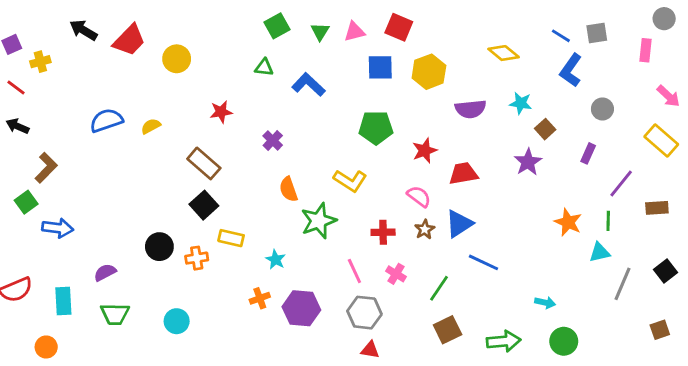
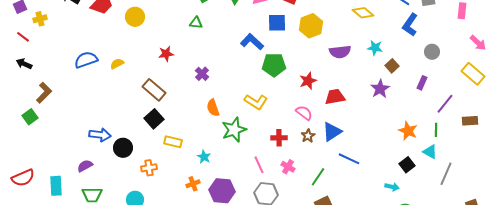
blue L-shape: (309, 85) -> (252, 42), moved
blue arrow: (58, 228) -> (100, 135), moved
cyan triangle: (600, 252) -> (430, 152), turned 42
orange cross: (197, 258) -> (149, 168), moved
black square: (666, 271) -> (407, 165), moved

